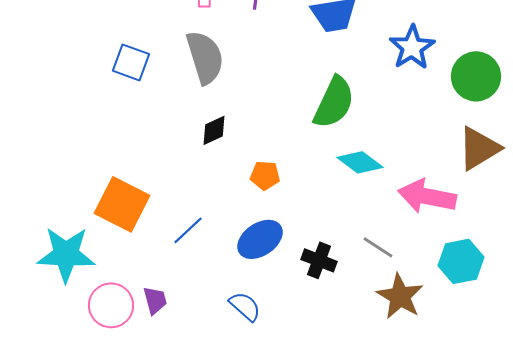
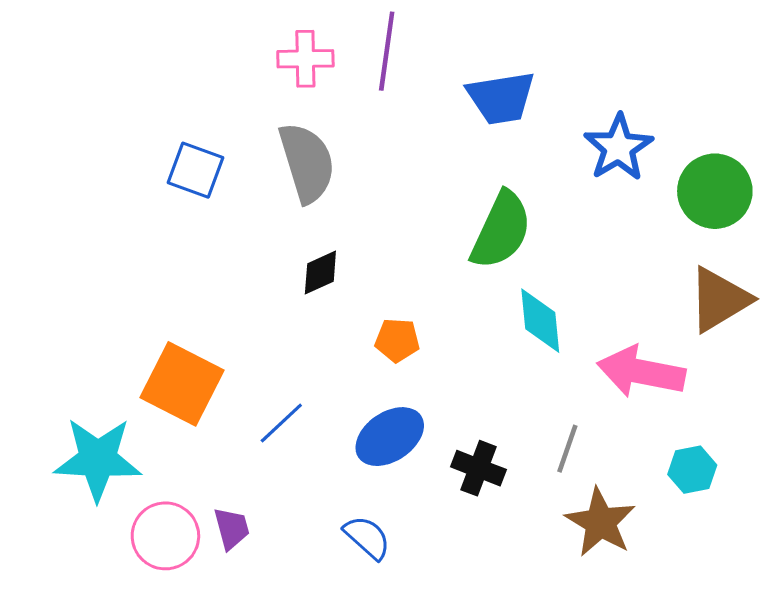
cyan diamond: (360, 162) -> (540, 321), turned 48
gray line: (378, 247) -> (567, 449), turned 76
cyan hexagon: (461, 261) -> (692, 470), size x0.7

